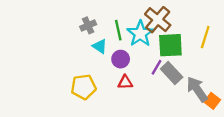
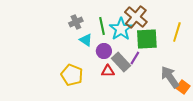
gray rectangle: (172, 73) -> (121, 62), moved
yellow pentagon: (83, 87) -> (72, 75), turned 30

